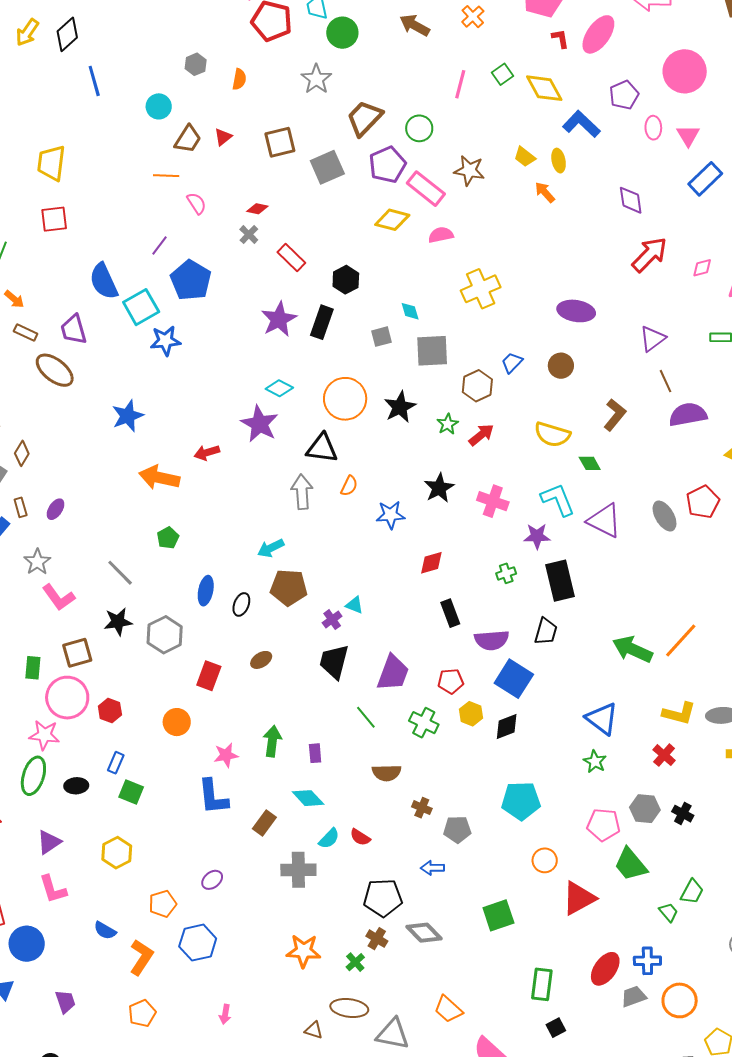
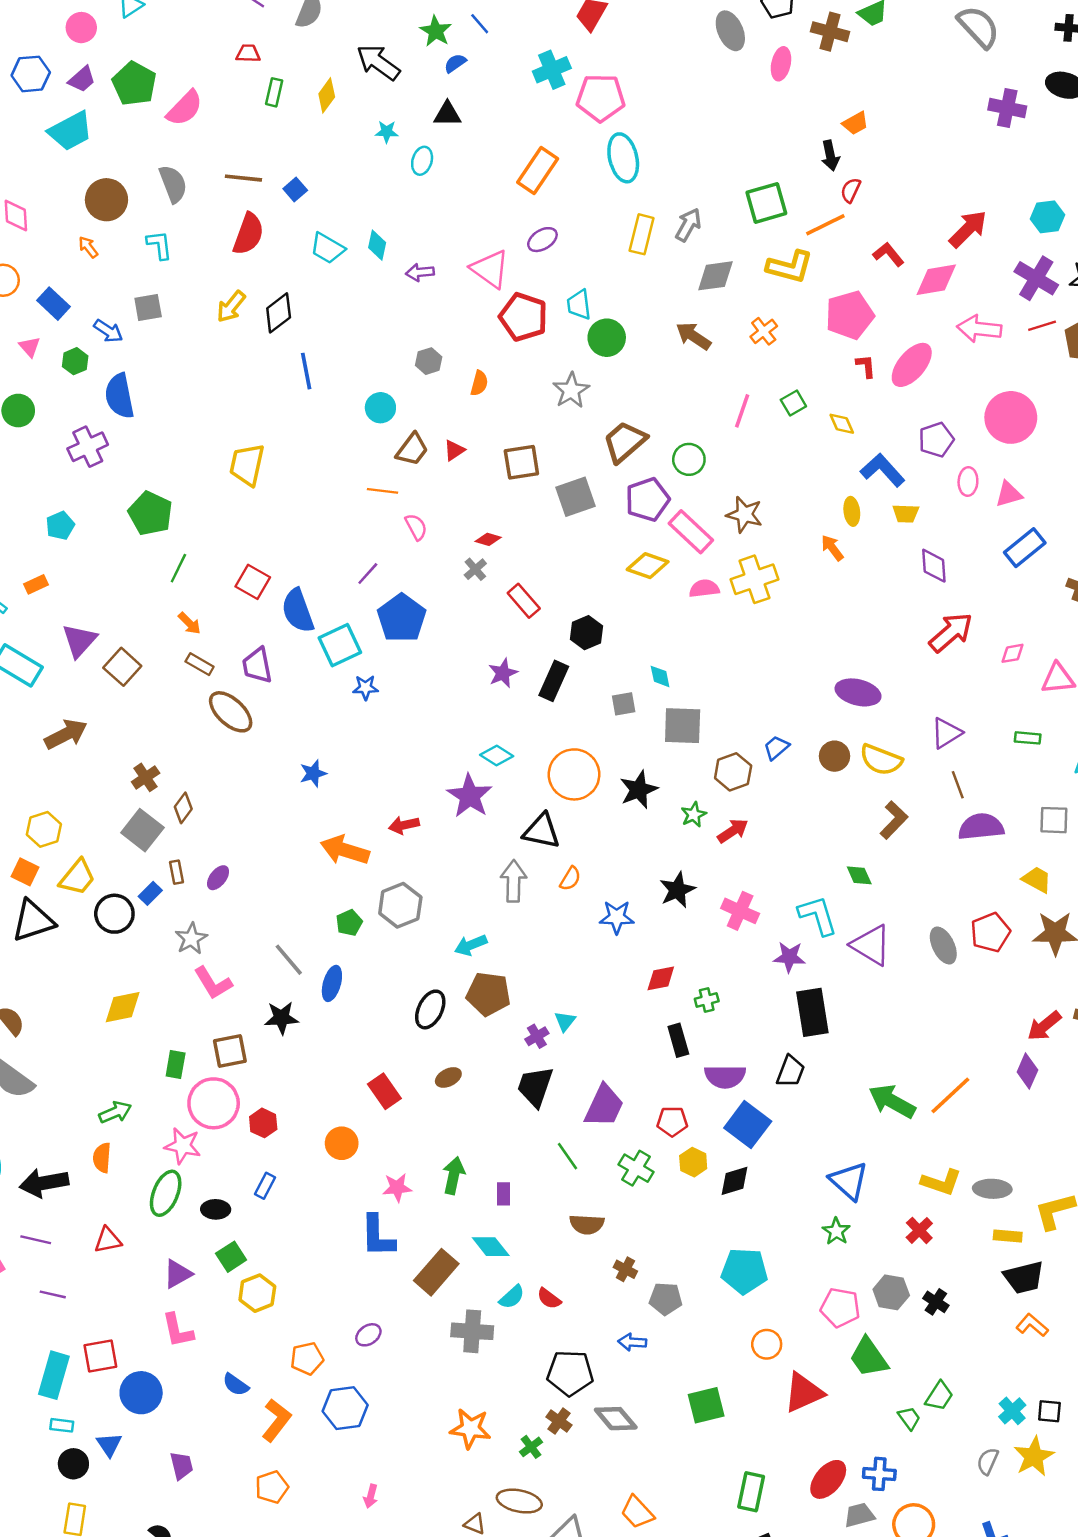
yellow diamond: (544, 88) -> (842, 424), size x0.6
pink triangle: (688, 135) -> (1009, 494), turned 40
yellow trapezoid: (525, 157) -> (906, 513), moved, turned -40
red square: (54, 219) -> (253, 582), moved, turned 32
yellow cross: (481, 289) -> (754, 579), moved
purple star: (279, 319) -> (503, 673), size x0.7
blue star: (165, 341) -> (365, 688), size x0.7
blue star: (128, 416) -> (313, 773), size x0.7
yellow semicircle: (552, 434) -> (881, 760), moved
green cross: (506, 573) -> (707, 1000), moved
blue ellipse: (206, 591) -> (332, 983), moved
black ellipse: (241, 604) -> (430, 1009), size x1.4
cyan triangle: (354, 605) -> (565, 1021), turned 42
gray hexagon: (165, 635) -> (400, 905), moved
red rectangle: (209, 676) -> (384, 1091), turned -60
green square: (131, 792) -> (231, 1257), moved, turned 30
brown rectangle: (264, 823) -> (436, 1272), size x1.5

